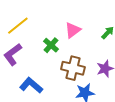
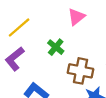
pink triangle: (73, 30) -> (76, 17), moved

